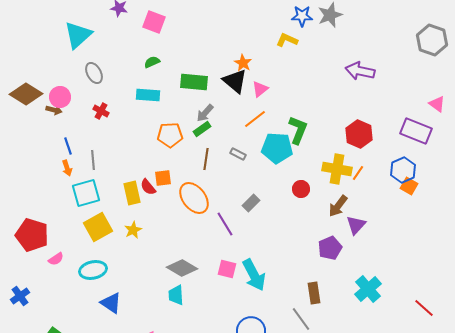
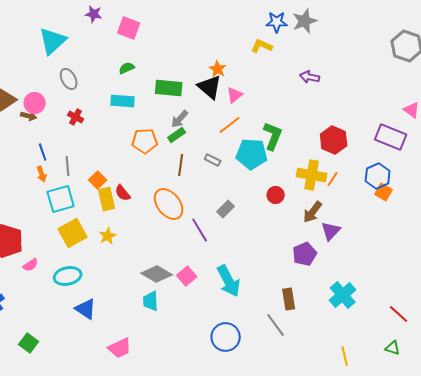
purple arrow: (360, 71) -> (310, 77), moved, size x0.7
orange square: (163, 178) -> (98, 180), moved, turned -36
pink square: (227, 269) -> (187, 276), moved, turned 36

